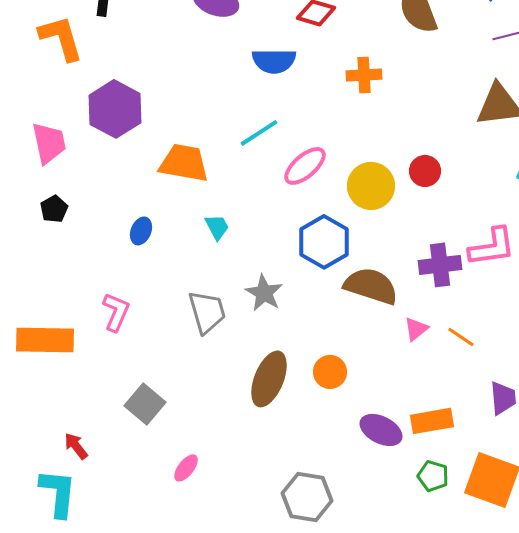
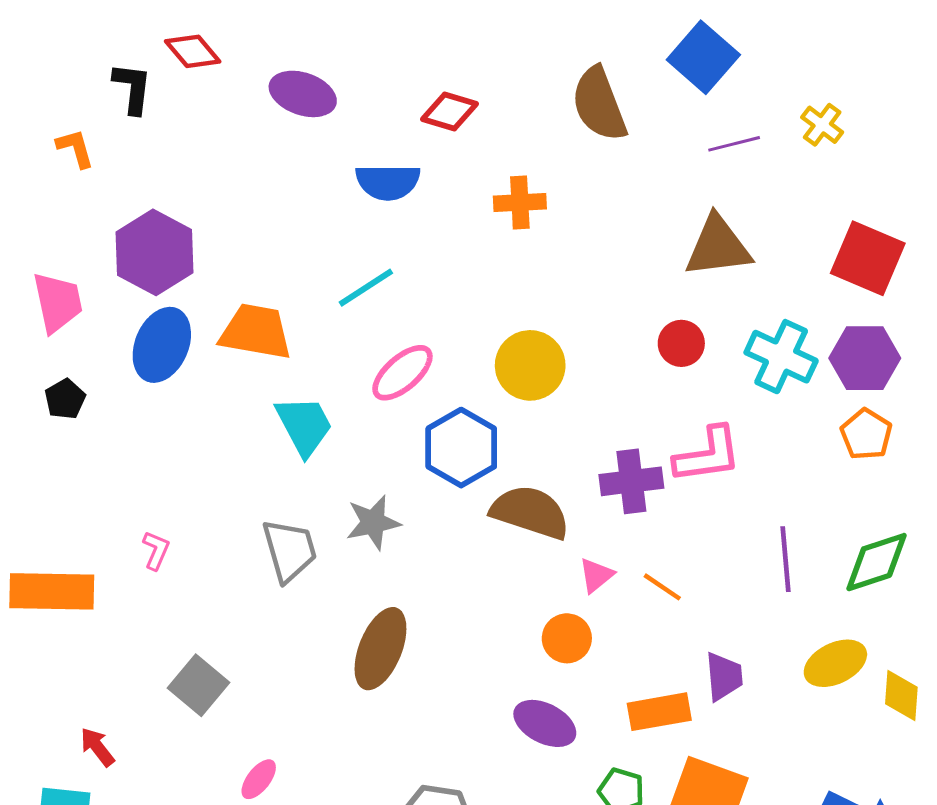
orange L-shape: (61, 38) -> (75, 148), size x0.6
pink ellipse: (305, 166) -> (402, 373), moved
red circle: (425, 171) -> (681, 343), moved
cyan trapezoid: (217, 227) -> (304, 426), size x1.6
blue ellipse: (141, 231) -> (162, 345), moved, size x1.8
gray star: (264, 293) -> (373, 522), turned 30
pink L-shape: (116, 312) -> (156, 550), size x0.7
orange circle: (330, 372) -> (567, 638), moved
orange rectangle: (432, 421) -> (659, 712), moved

